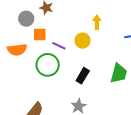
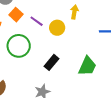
orange square: (40, 34) -> (16, 15), turned 32
purple line: (59, 46) -> (37, 21), moved

